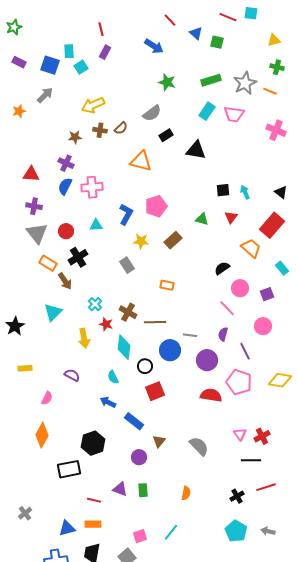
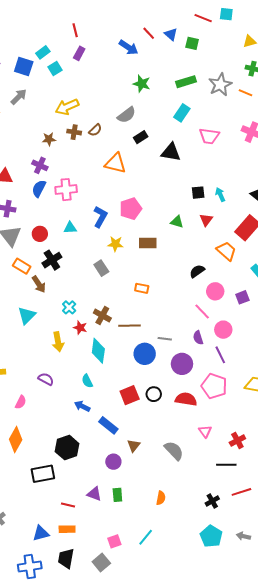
red line: (170, 20) -> (149, 33), moved
cyan rectangle: (69, 51) -> (43, 52), turned 56
pink trapezoid: (234, 114) -> (209, 136), moved
brown rectangle: (173, 240) -> (148, 243), turned 42
pink circle: (263, 326) -> (223, 330), moved
purple semicircle: (223, 334) -> (198, 338), turned -32
black circle: (145, 366) -> (154, 394), moved
pink triangle: (240, 434) -> (205, 431), moved

